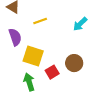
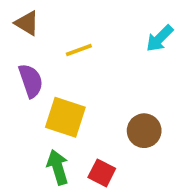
cyan arrow: (80, 24) -> (160, 38), moved
red square: (52, 72) -> (102, 173), moved, turned -32

